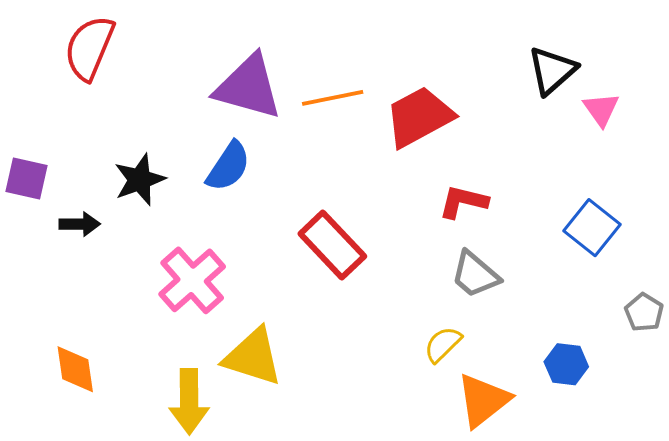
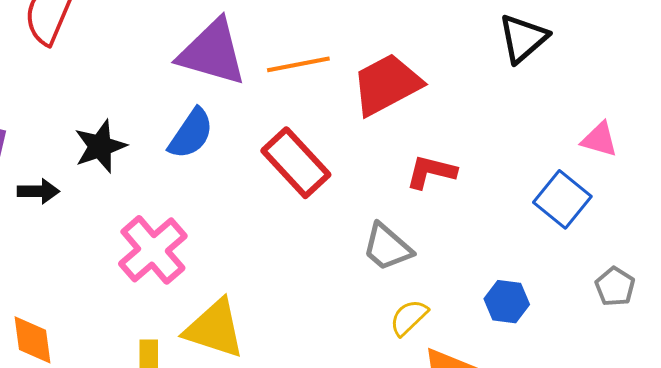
pink triangle: (601, 109) -> (599, 140), moved, turned -39
red rectangle: (332, 245) -> (296, 163), moved
gray trapezoid: (475, 274) -> (387, 247), moved
blue hexagon: (566, 364) -> (507, 302), moved

